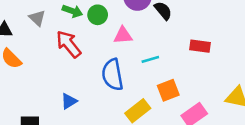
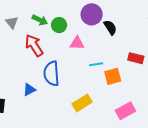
blue semicircle: (113, 75) -> (51, 73), moved
orange square: (168, 90) -> (113, 76), moved

